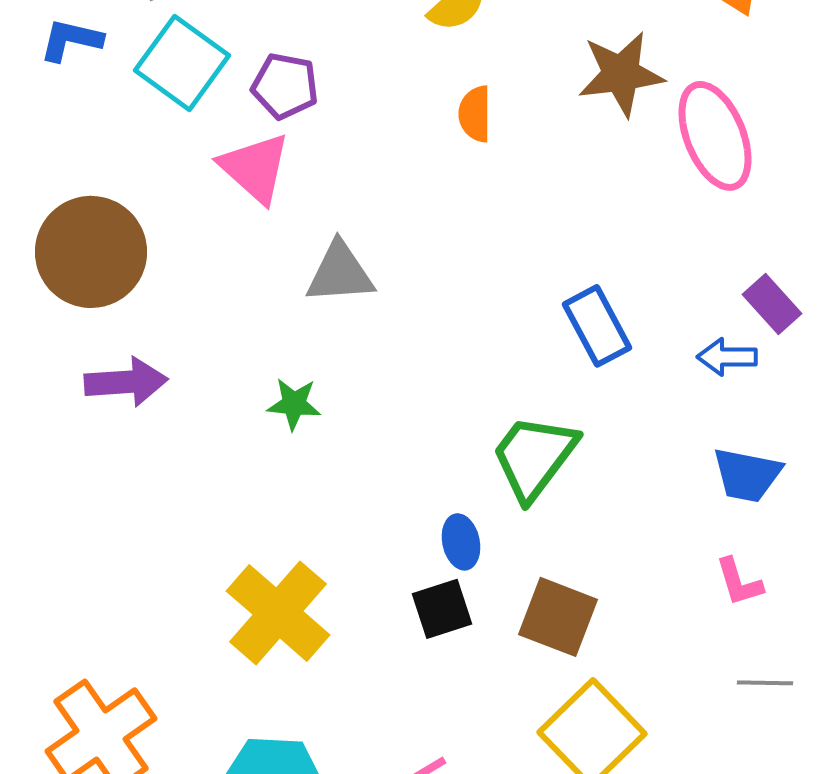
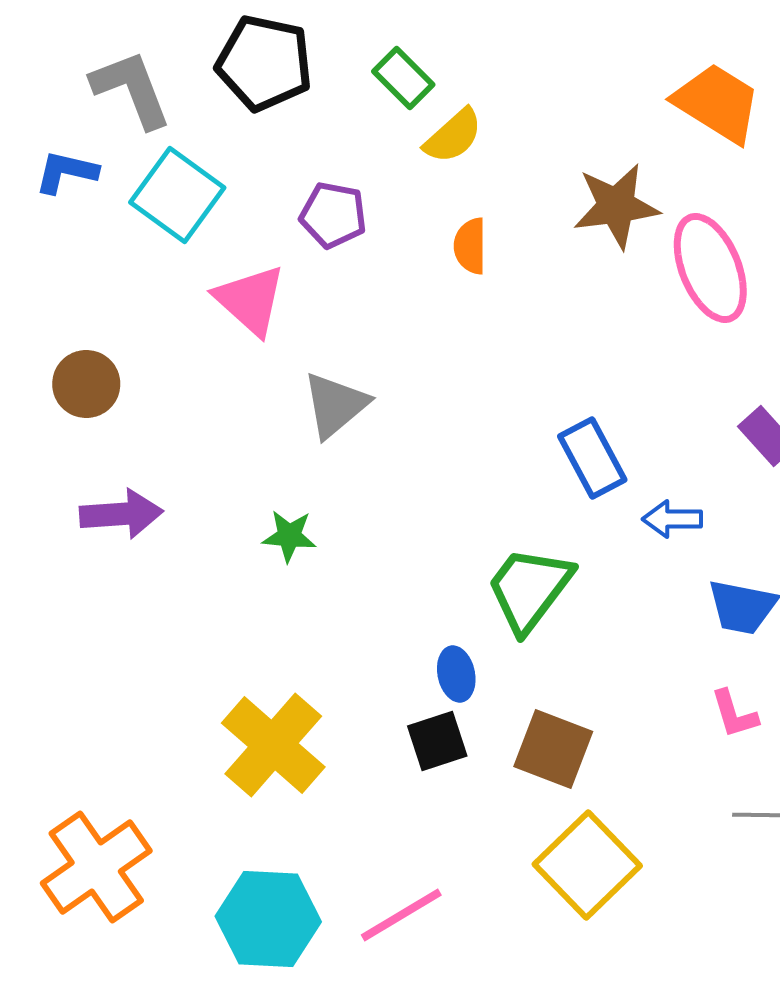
purple pentagon: (285, 86) -> (333, 215), moved
brown circle: (91, 252) -> (86, 384), size x0.6
gray triangle: (340, 273) -> (335, 405), turned -36
blue arrow: (727, 357) -> (672, 519), moved

